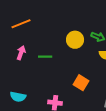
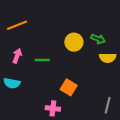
orange square: (81, 83) -> (69, 87), moved
cyan semicircle: (18, 97) -> (12, 83), moved

